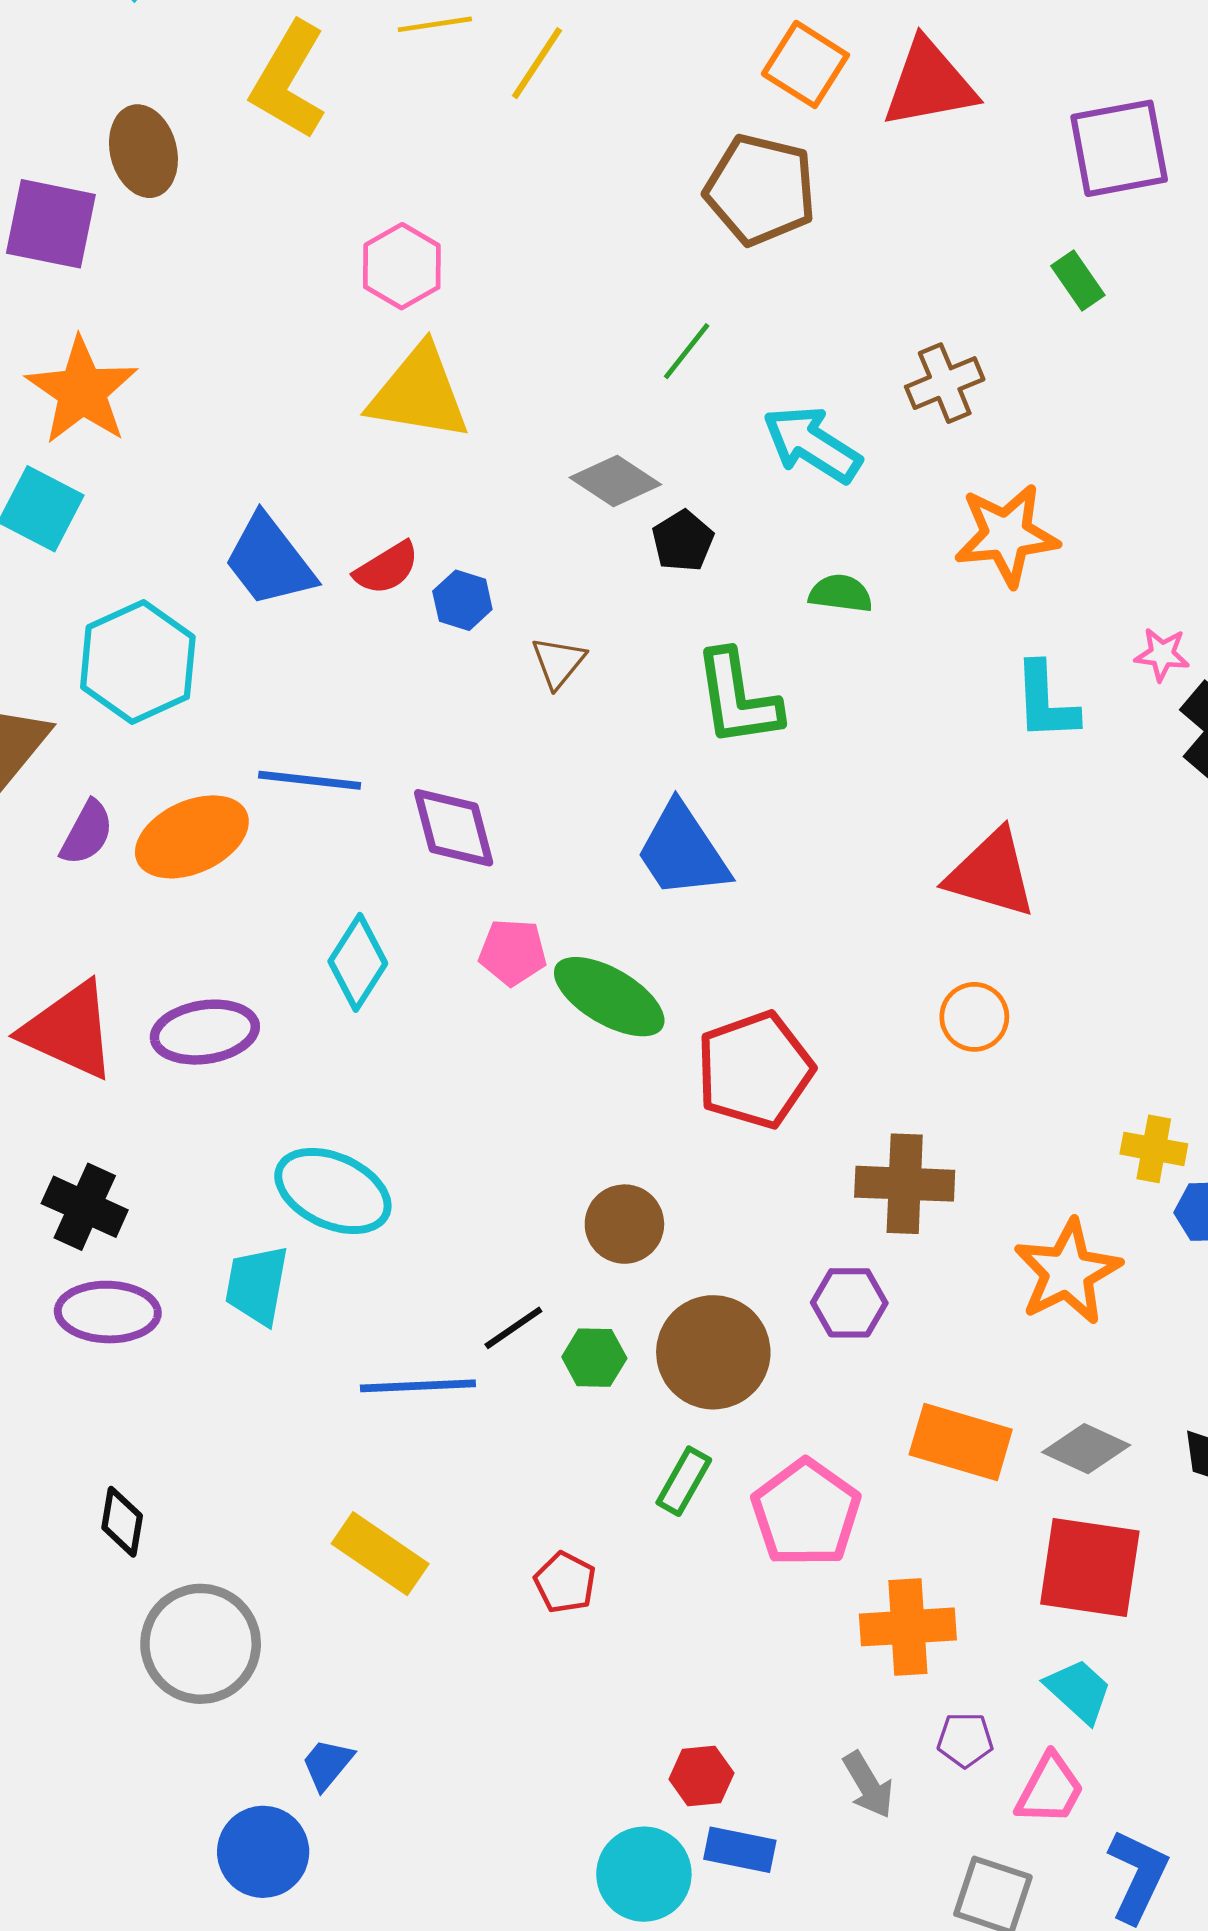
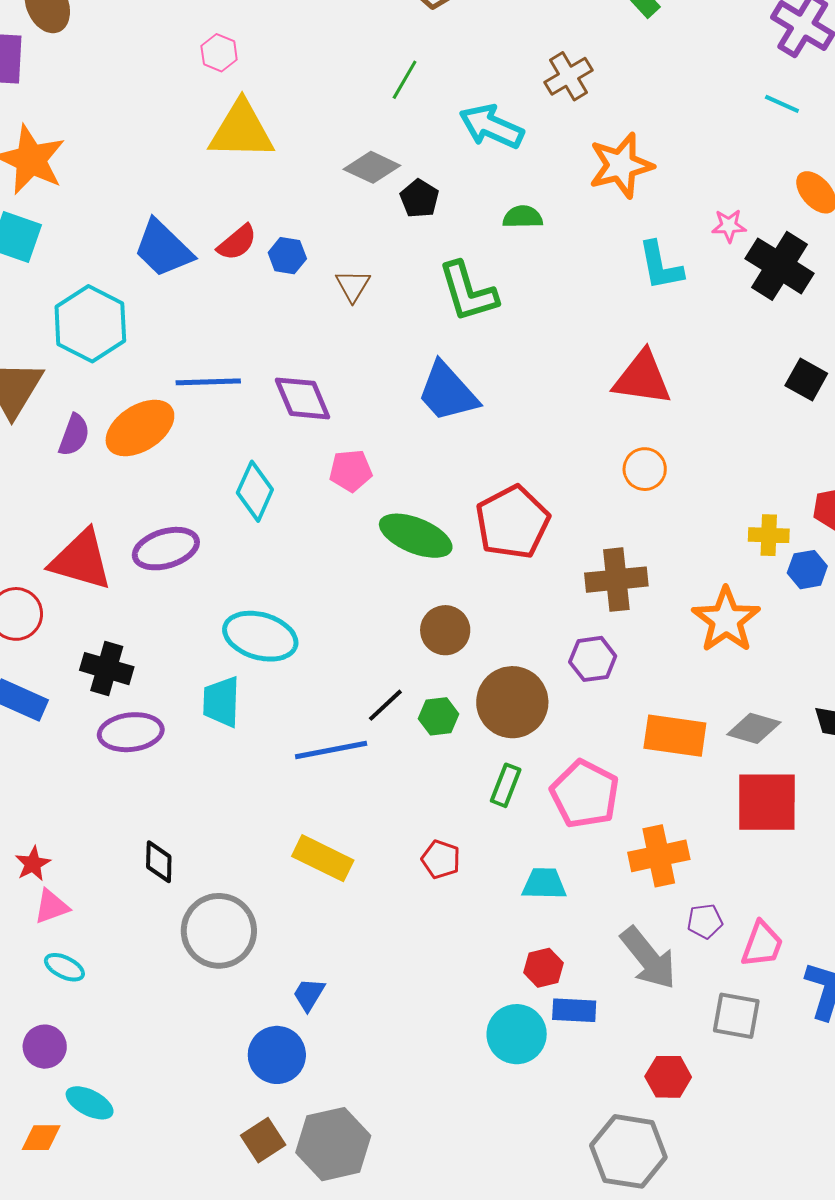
pink hexagon: (402, 266) -> (219, 53), size x0.7
green ellipse: (609, 997) -> (416, 536), moved
cyan trapezoid: (1079, 1691) -> (544, 884), moved, turned -33
gray arrow: (868, 1785) -> (648, 958), size x1.6

